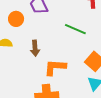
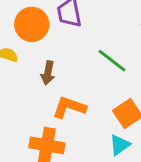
orange circle: (16, 19) -> (32, 24), size x1.5

